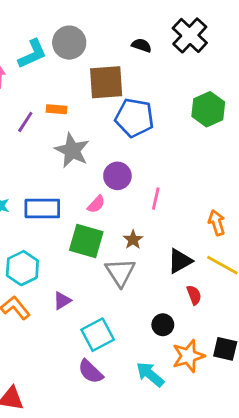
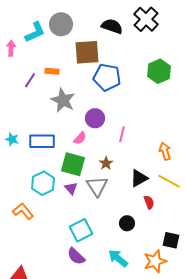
black semicircle: (142, 45) -> (112, 26), size x1.5
cyan hexagon: (22, 268) -> (43, 183), moved
purple triangle: (62, 301) -> (71, 188), moved, turned -40
orange star: (188, 356) -> (155, 261), moved

